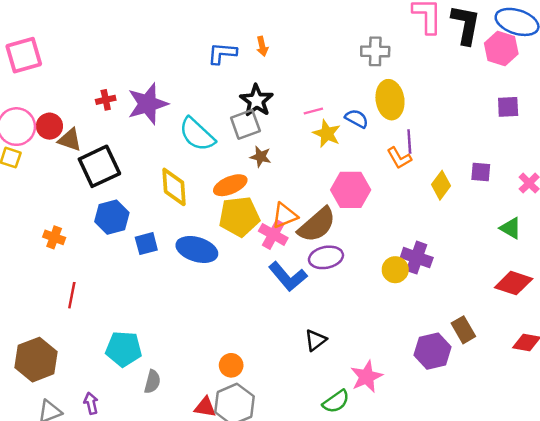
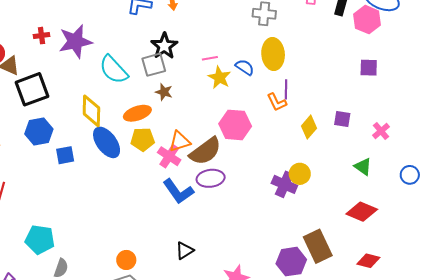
yellow pentagon: (239, 217) -> (143, 139), size x0.7
blue ellipse: (197, 249) -> (107, 142), moved, turned 32
yellow circle: (395, 270) -> (300, 174), moved
brown rectangle: (463, 330) -> (318, 246), size x1.5
black triangle: (316, 340) -> (185, 251), moved

